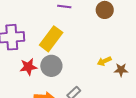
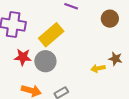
brown star: (121, 70) -> (115, 59), moved

